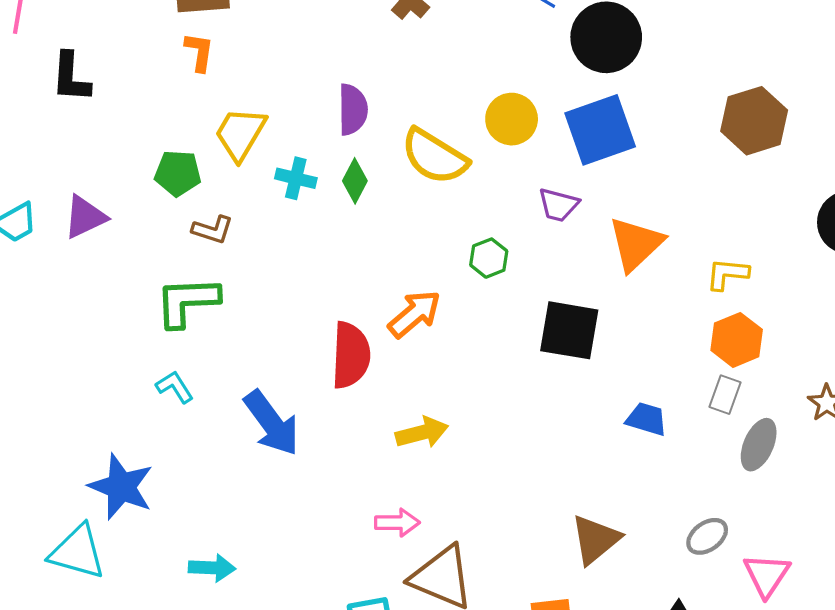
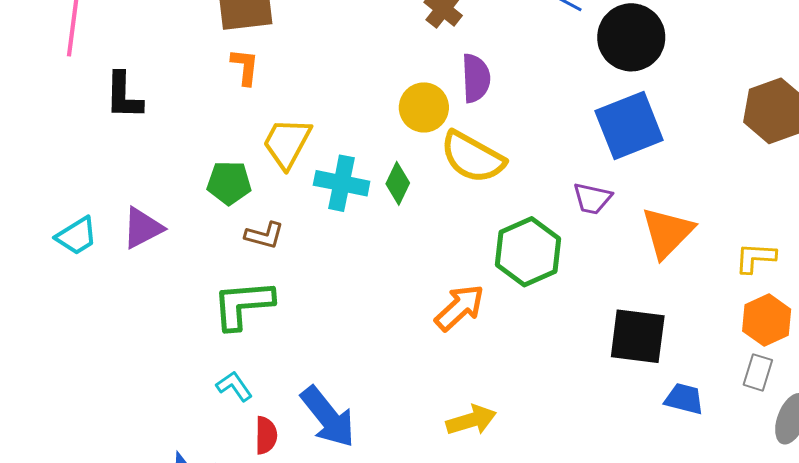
purple semicircle: (353, 110) -> (476, 78), moved
yellow circle: (512, 119) -> (424, 107), moved
cyan cross: (296, 178) -> (342, 183), size x1.4
green hexagon: (489, 258) -> (528, 252), size x1.8
black square: (569, 330) -> (638, 336), moved
red semicircle: (351, 355) -> (266, 435), moved, size x0.6

